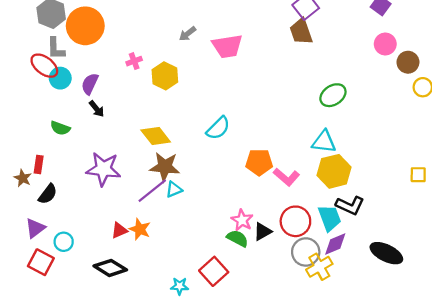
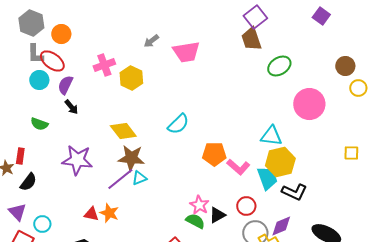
orange circle: (85, 26) -> (61, 34), size x0.6
pink circle: (385, 44) -> (309, 104), moved, size x1.6
pink cross: (134, 61) -> (104, 65), size x1.5
red ellipse: (44, 66) -> (52, 61), moved
green ellipse: (333, 95) -> (279, 66), moved
yellow square: (418, 175) -> (351, 153), moved
cyan trapezoid: (330, 218) -> (267, 178), moved
red circle: (295, 221) -> (246, 206), size x0.7
purple triangle: (35, 228) -> (17, 212), turned -36
red triangle: (119, 230) -> (91, 214), turned 35

